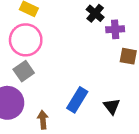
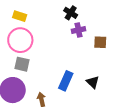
purple cross: (115, 29) -> (78, 30), moved
gray square: (24, 71) -> (22, 64), turned -35

